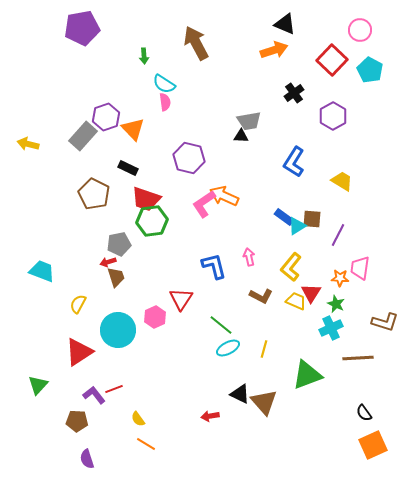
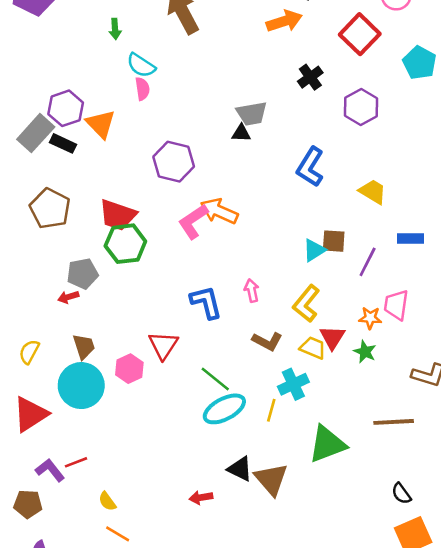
cyan pentagon: (370, 70) -> (420, 63), moved
black rectangle: (128, 168) -> (63, 143), moved
blue rectangle: (284, 217) -> (410, 238), moved, turned -36
brown trapezoid: (116, 277) -> (84, 346), moved
cyan cross: (331, 328) -> (293, 384), moved
cyan ellipse: (228, 348) -> (224, 409), size x1.4

